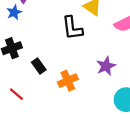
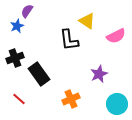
black rectangle: (39, 66) -> (39, 74), size x1.6
orange cross: (68, 81) -> (71, 99), moved

